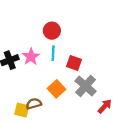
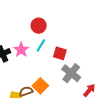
cyan line: (53, 53) -> (41, 45), turned 32
orange square: (56, 89) -> (40, 86), moved

